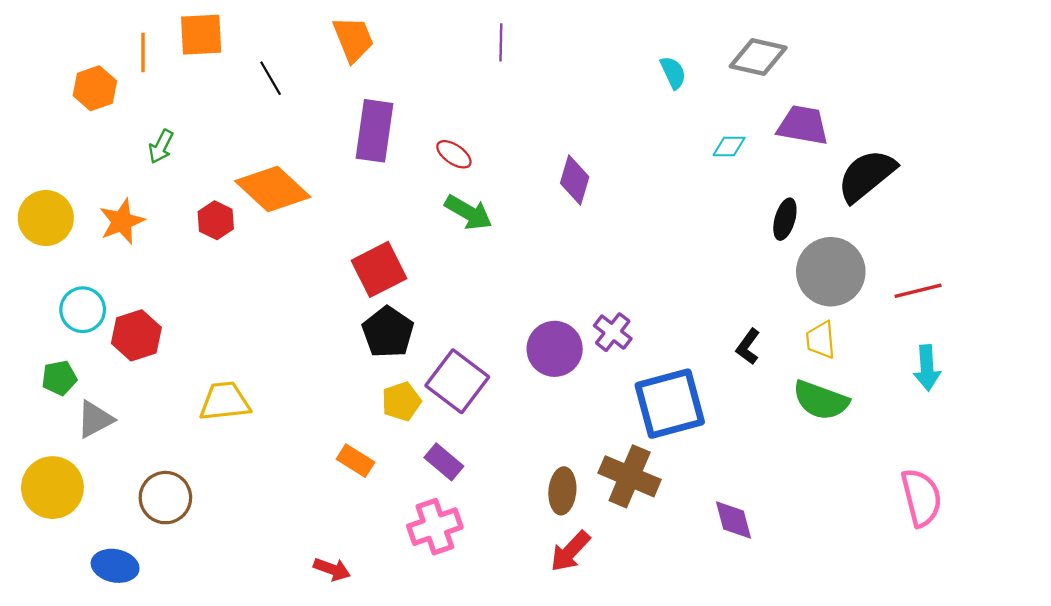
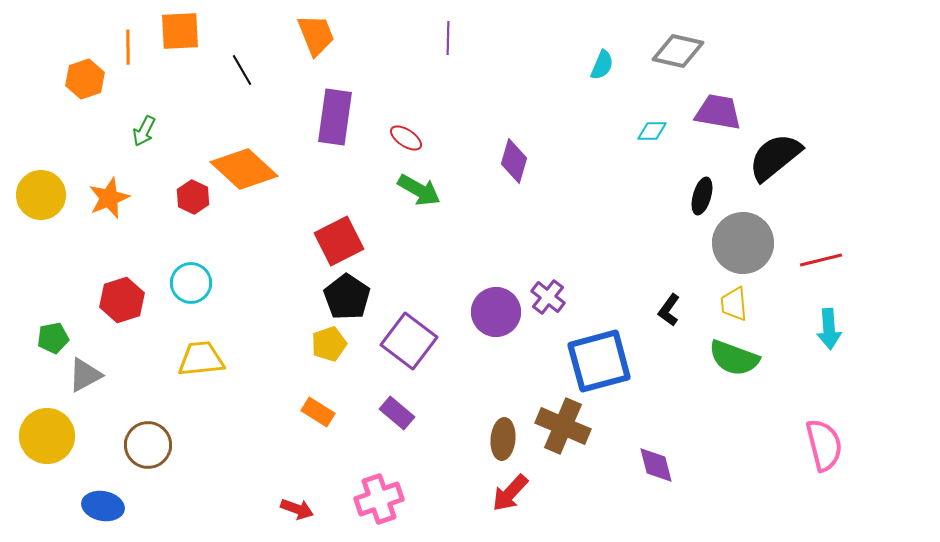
cyan semicircle: (673, 73) -> (602, 65), turned 48
cyan circle: (83, 310) -> (191, 283), moved
yellow pentagon: (401, 401) -> (329, 344), moved
pink cross: (435, 527) -> (379, 499), moved

